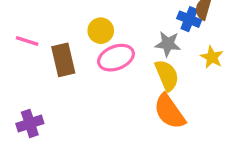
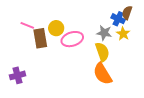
yellow circle: (101, 31) -> (56, 28), moved
pink line: (27, 41) -> (27, 25), moved
yellow star: (212, 57) -> (123, 34), moved

